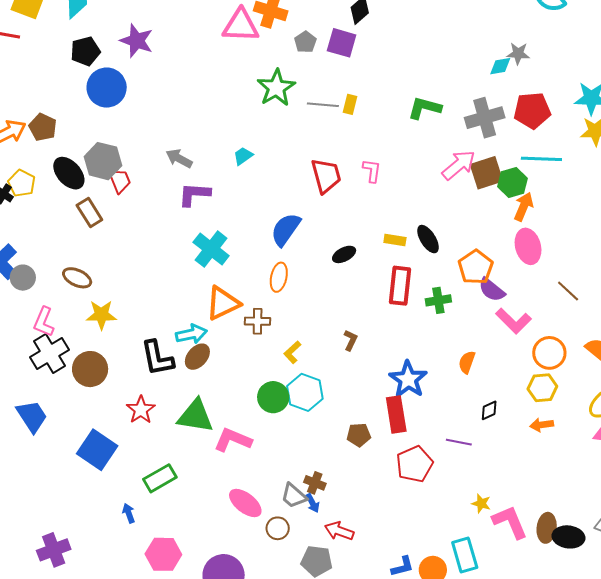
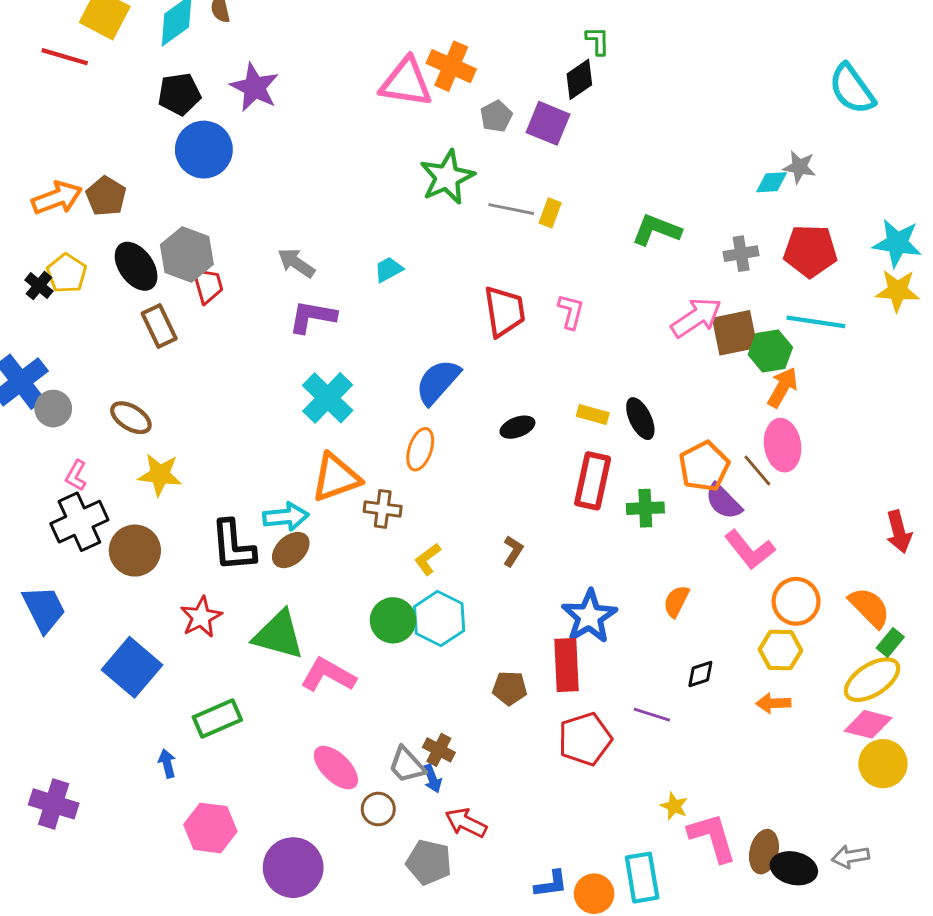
gray cross: (485, 118) -> (741, 254), size x0.6
brown line: (568, 291) -> (757, 470), moved
pink L-shape: (44, 322) -> (76, 475), size x0.7
purple cross: (54, 550) -> (54, 804), turned 32

